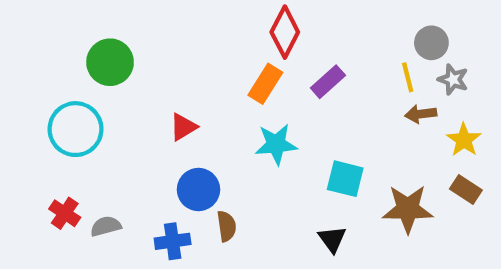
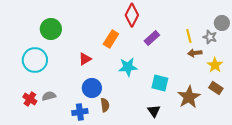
gray circle: (431, 43) -> (222, 23), moved
orange rectangle: (265, 84) -> (111, 39), moved
brown star: (408, 209) -> (189, 97), turned -30
gray semicircle: (106, 226) -> (49, 96), moved

